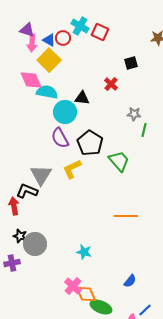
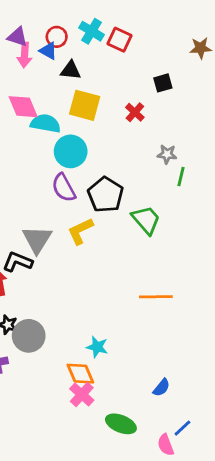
red circle: (63, 38) -> (57, 37), moved
yellow square: (49, 60) -> (85, 105), moved, turned -30
black triangle: (82, 98) -> (71, 70), moved
orange diamond: (86, 294) -> (80, 374), moved

